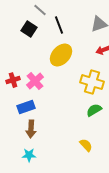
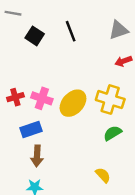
gray line: (40, 10) -> (13, 13), moved, turned -32
yellow ellipse: (61, 55) -> (73, 103), moved
pink cross: (35, 81) -> (42, 98), turned -30

